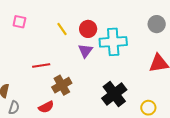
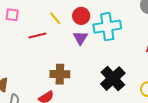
red line: (41, 66) -> (37, 35), moved
brown cross: (62, 85) -> (60, 74), turned 36

